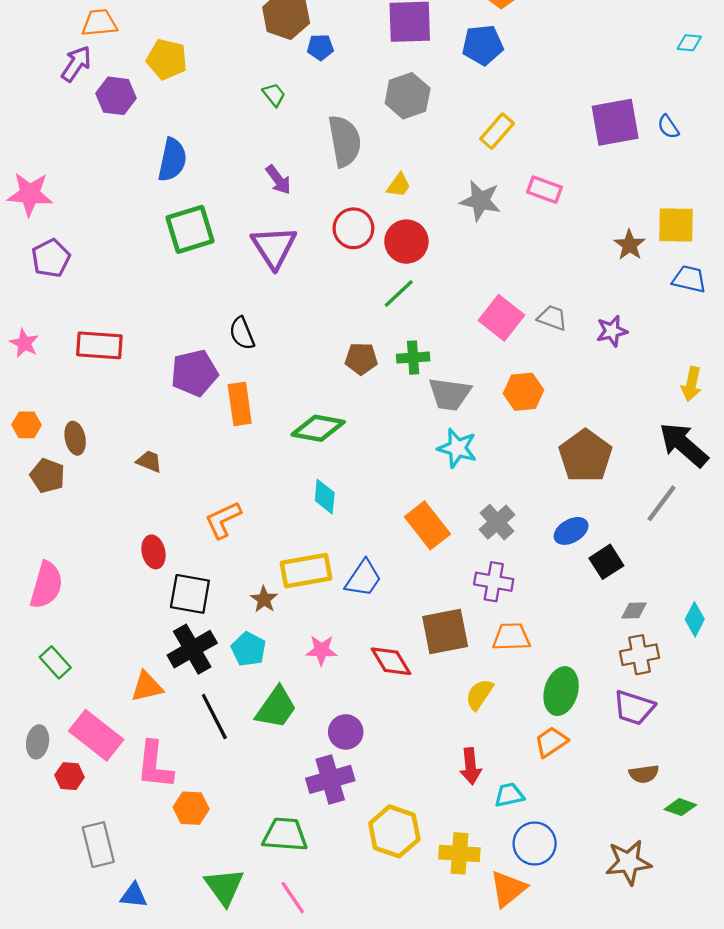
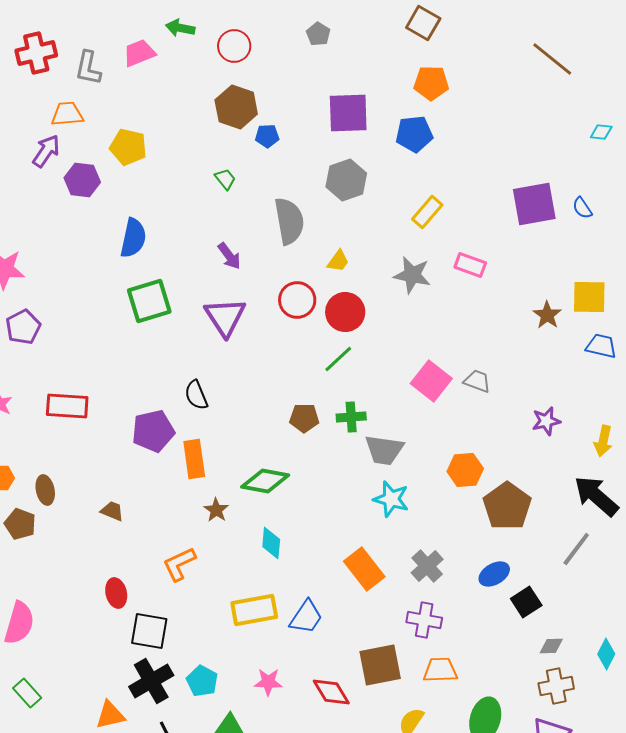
purple star: (612, 331) -> (546, 421), moved
orange hexagon: (524, 392) -> (465, 470), moved
brown star: (264, 599) -> (216, 510), moved

